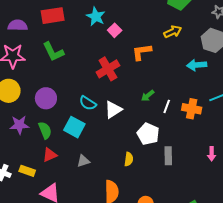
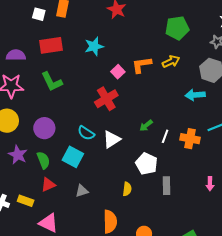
cyan star: (96, 17) -> (94, 46), turned 30
pink square: (115, 30) -> (118, 72), moved
orange L-shape: (142, 52) -> (142, 65), moved
purple star: (19, 125) -> (18, 155), turned 30

